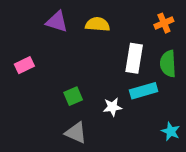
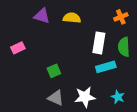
white star: (112, 107) -> (85, 97), moved, size x1.5
cyan star: (171, 131) -> (118, 97), moved

